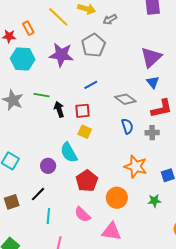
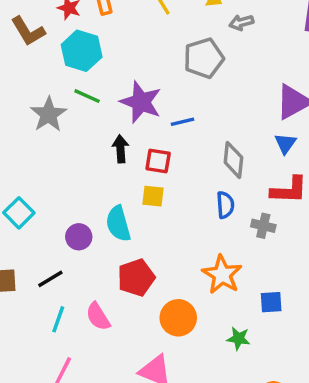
purple star: (61, 55) -> (141, 102), moved
green line: (42, 95) -> (87, 96), moved
gray diamond: (125, 99) -> (233, 160), turned 45
yellow square: (85, 132) -> (153, 196), turned -32
pink semicircle: (82, 214) -> (98, 317), moved

